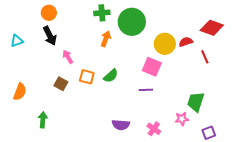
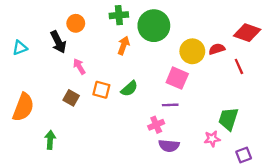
orange circle: (49, 13) -> (76, 23), moved
orange semicircle: (20, 92) -> (23, 107), size x1.4
purple semicircle: (121, 125) -> (169, 146), moved
pink cross: (154, 129) -> (156, 125), moved, turned 32

